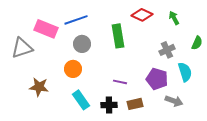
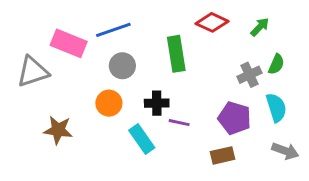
green arrow: (174, 18) -> (260, 27), turned 72
green semicircle: (197, 43) -> (276, 64), moved
cyan rectangle: (81, 100) -> (142, 139), moved
gray arrow: (174, 101) -> (285, 151), moved
brown rectangle: (135, 104) -> (222, 155), moved
black cross: (109, 105) -> (157, 103), moved

